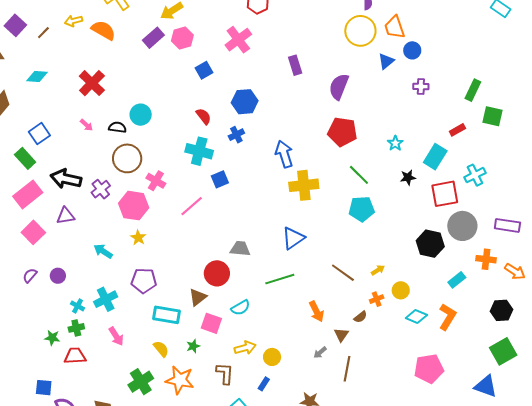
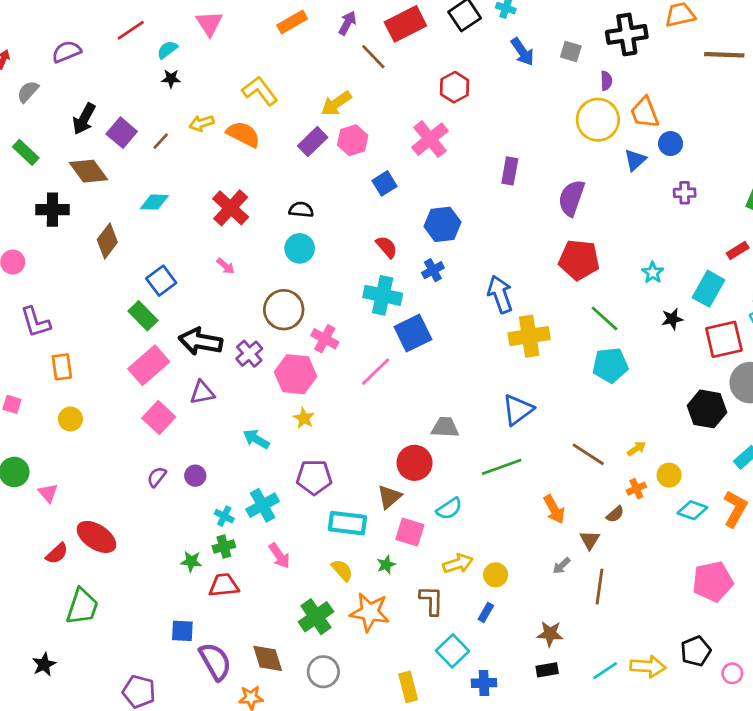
purple rectangle: (295, 65) -> (510, 171), turned 30
black semicircle: (117, 127) -> (301, 210), moved
blue square: (220, 179) -> (413, 333), size x1.5

